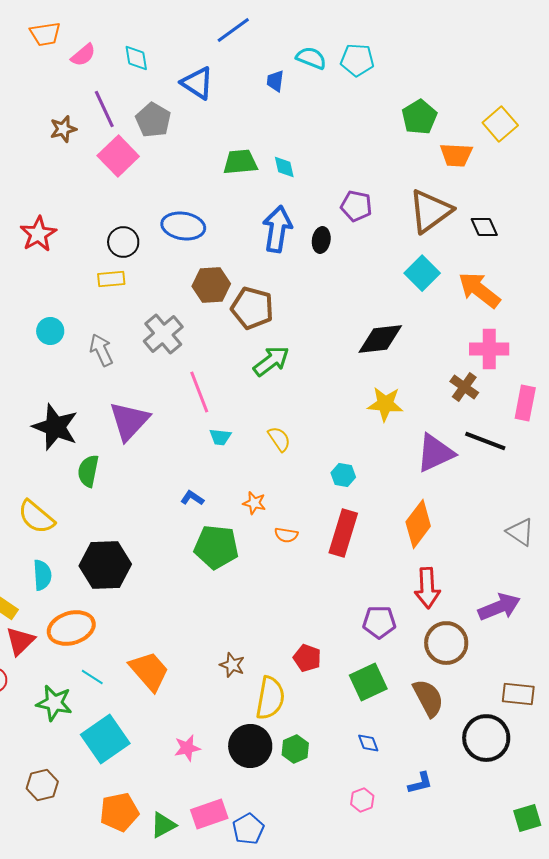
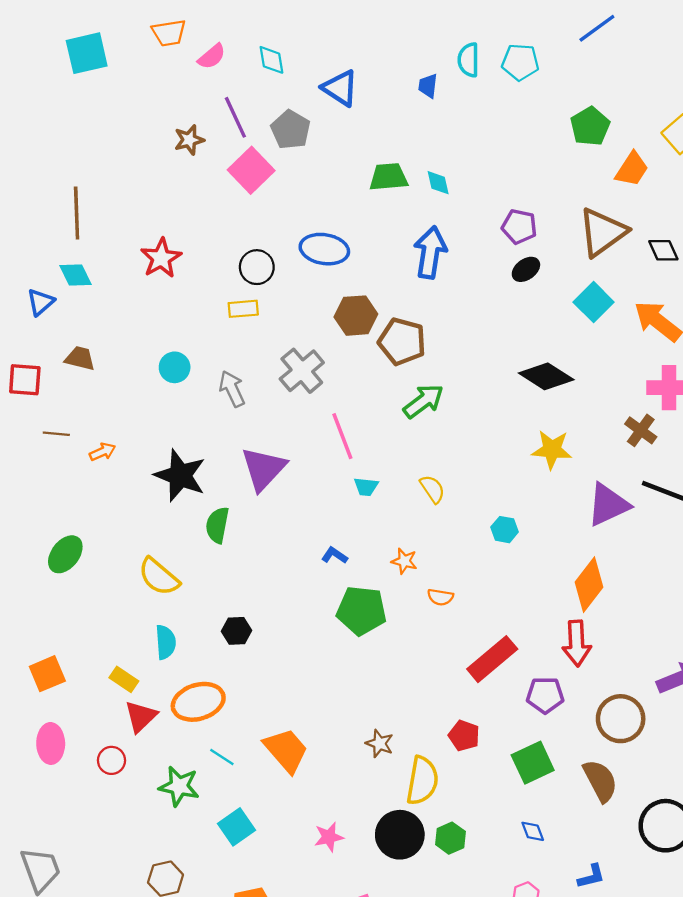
blue line: (233, 30) -> (597, 28), moved
cyan semicircle: (311, 58) -> (469, 60), turned -112
orange trapezoid: (456, 155) -> (632, 169), turned -60
black ellipse: (321, 240) -> (526, 269), moved, turned 45
black diamond: (380, 339) -> (546, 376), turned 39
red rectangle: (343, 533) -> (492, 659), moved, turned 33
black hexagon: (105, 565) -> (237, 631), size x0.5
red arrow: (427, 588) -> (577, 643), moved
cyan square: (105, 739) -> (237, 827), size x0.7

